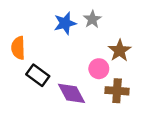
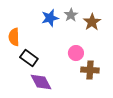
brown star: (120, 50) -> (92, 22), moved
purple diamond: (72, 93) -> (41, 82), moved

